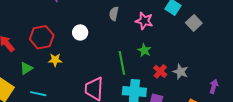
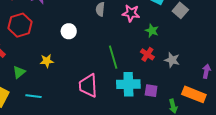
red hexagon: (42, 37) -> (20, 25), moved
green star: (144, 50) -> (152, 31), moved
red cross: (160, 71) -> (147, 54), moved

